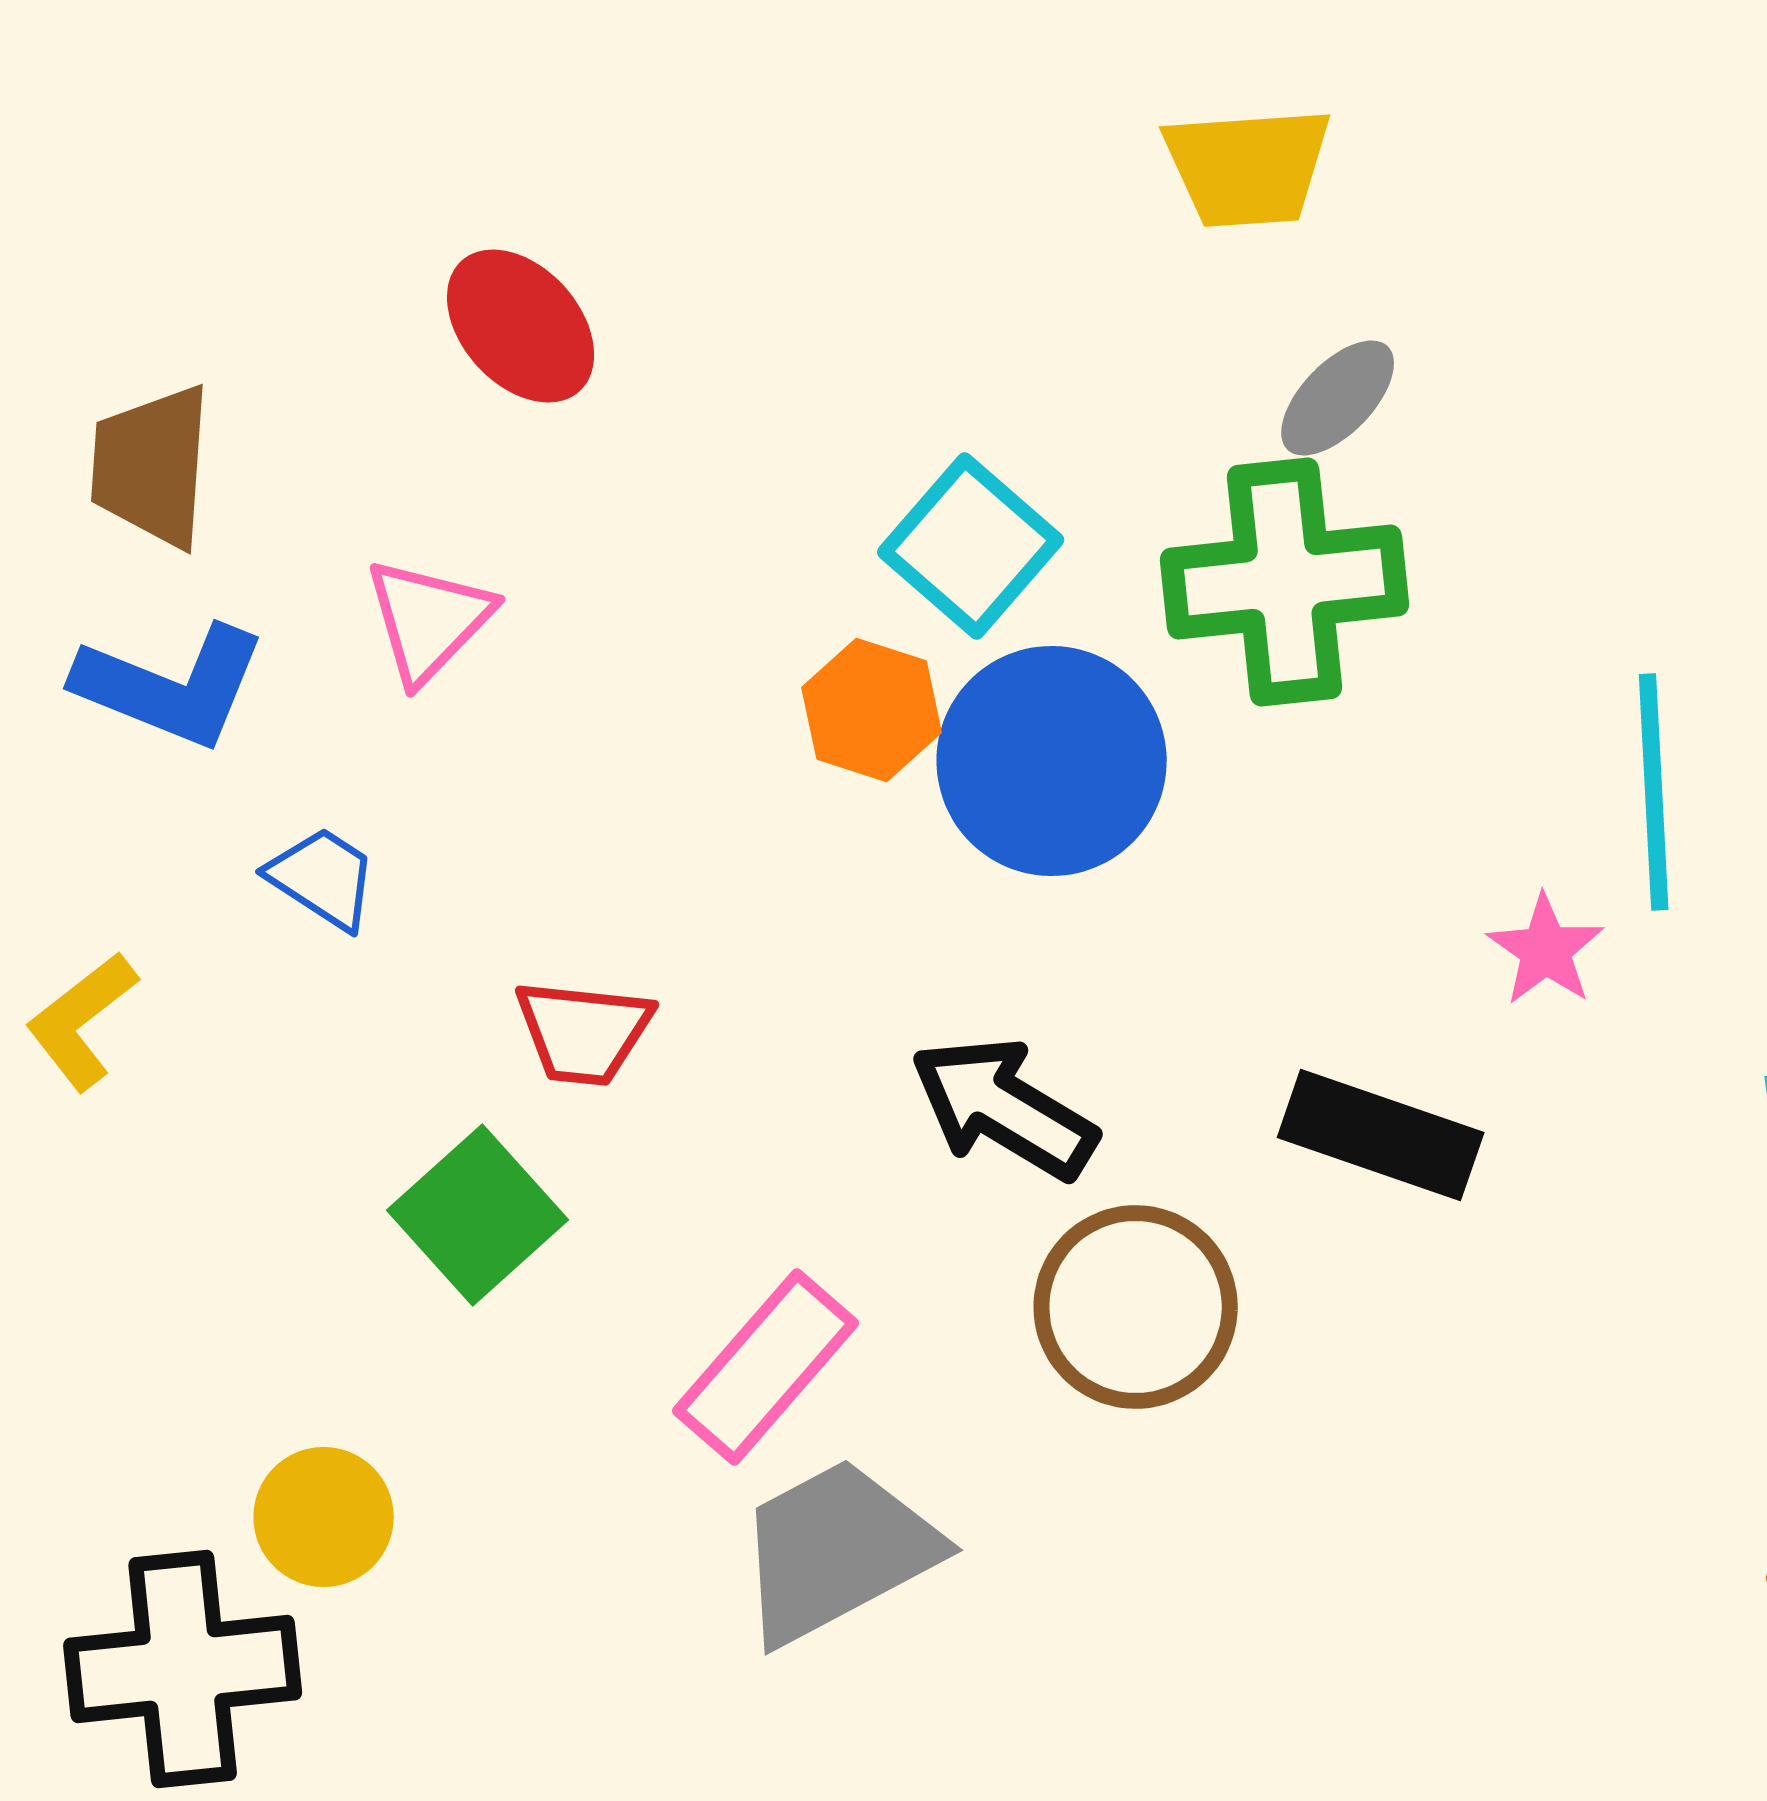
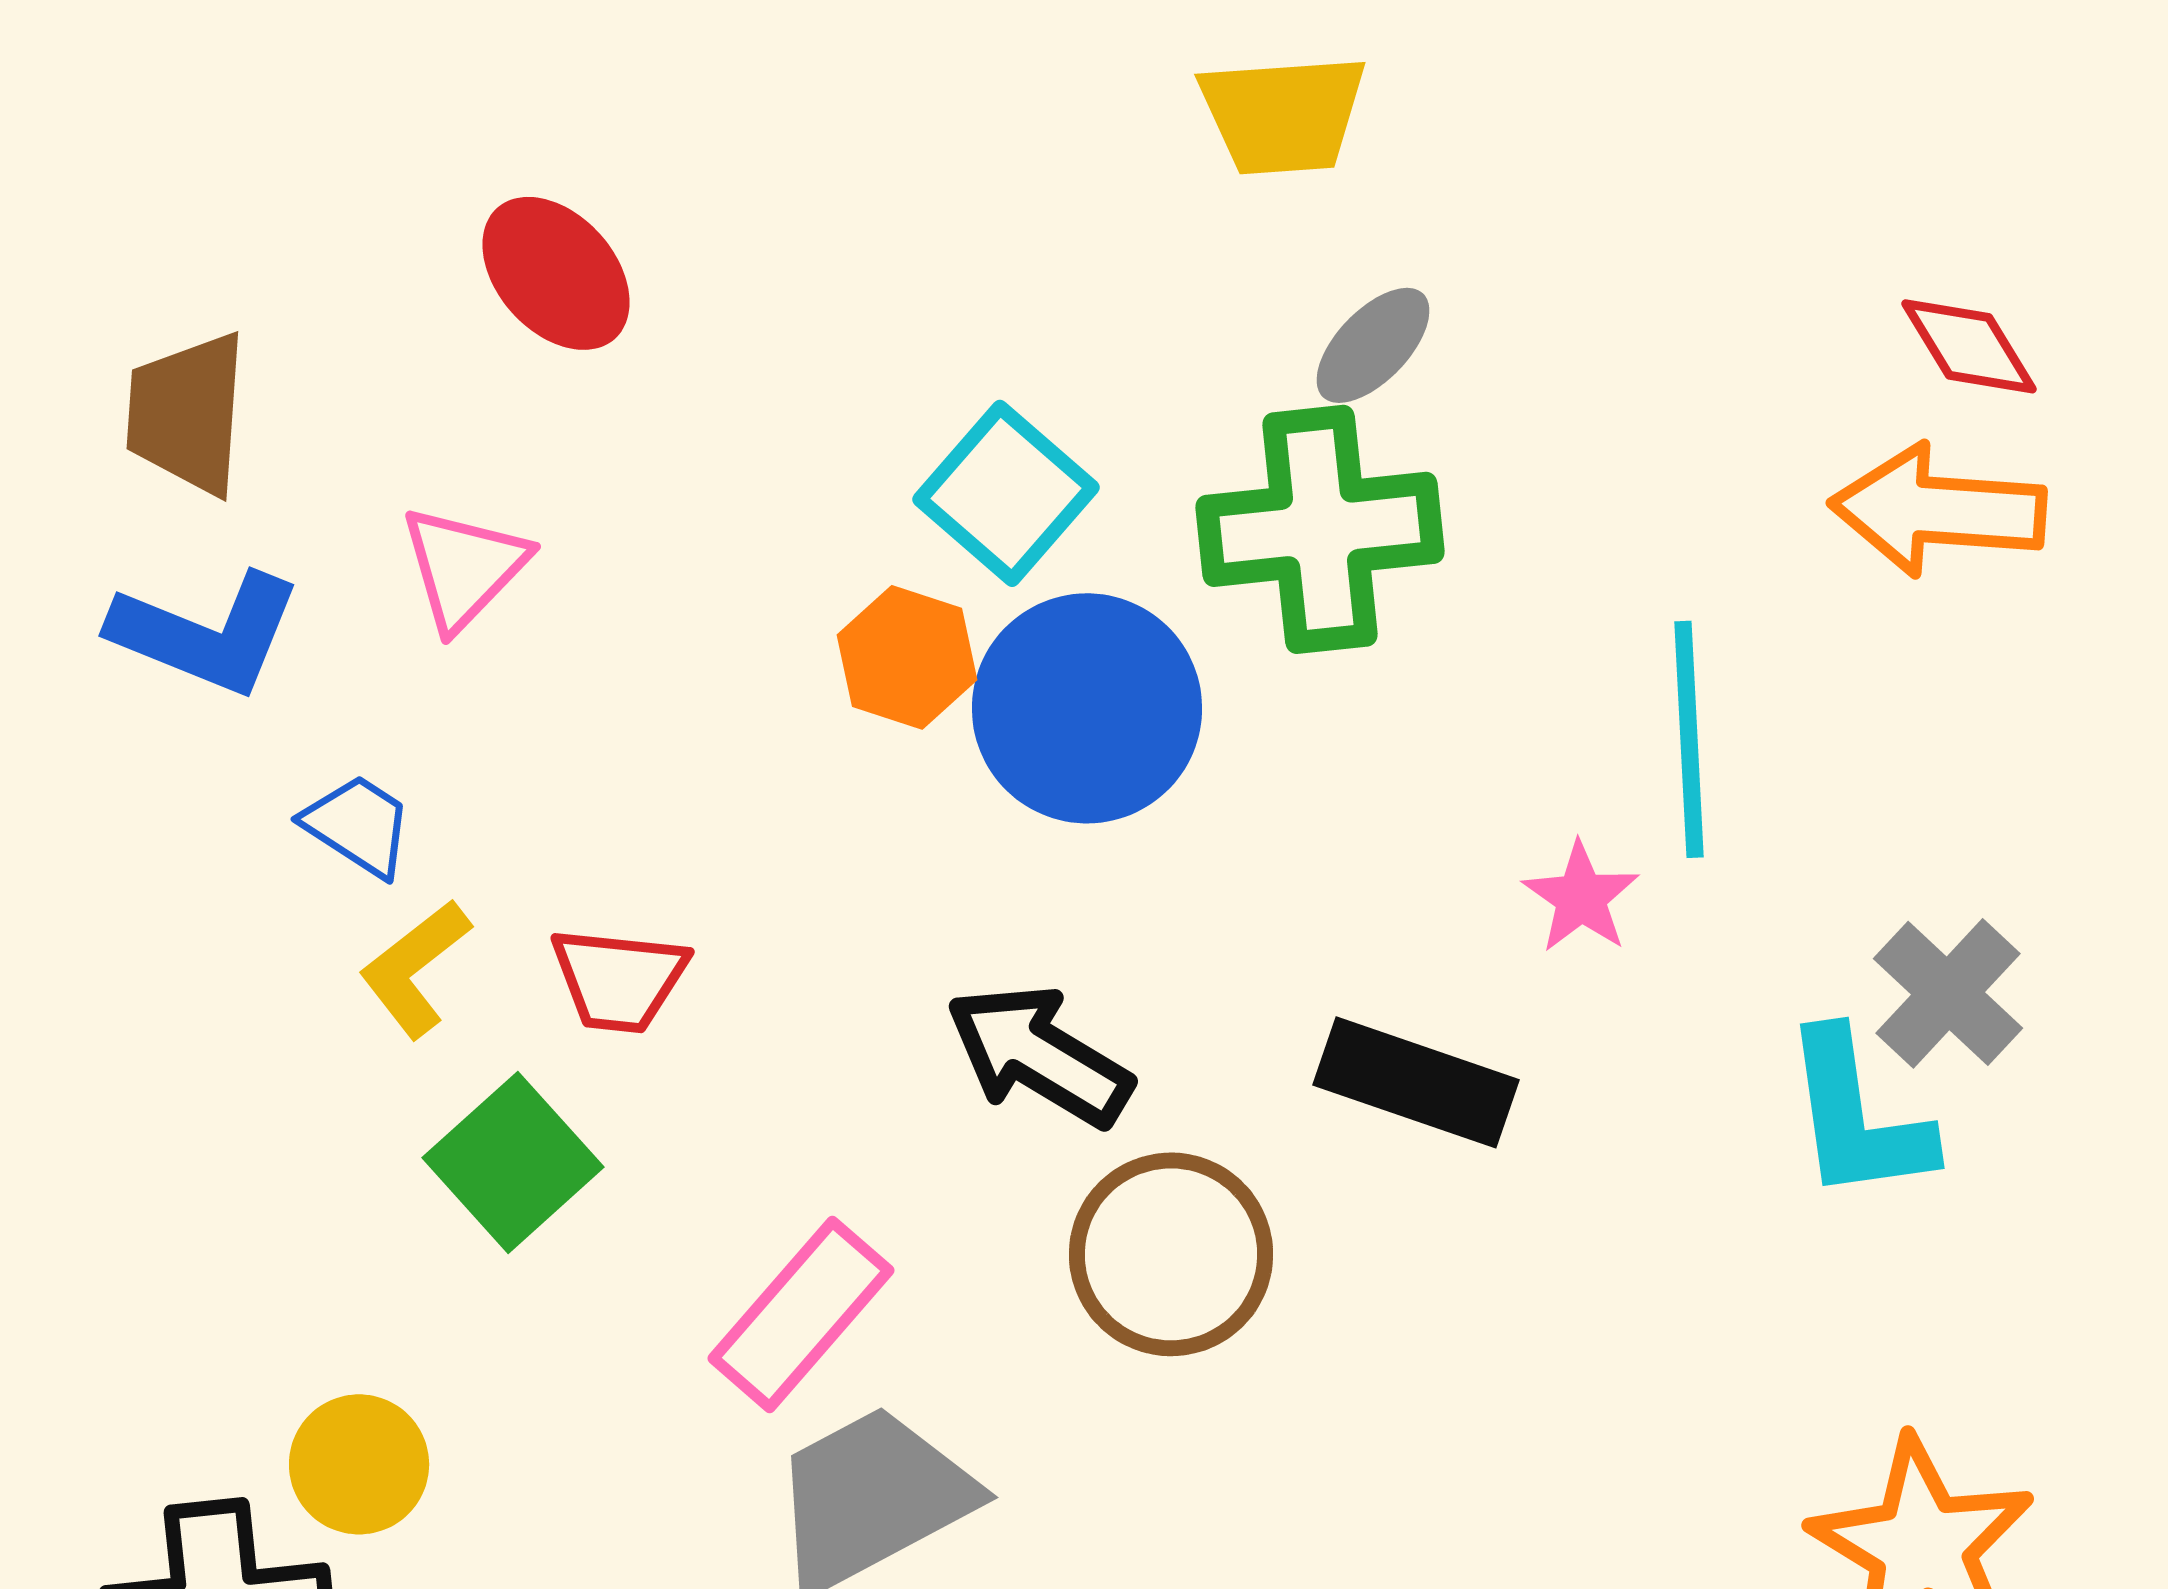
yellow L-shape: (82, 1021) -> (415, 968), moved

